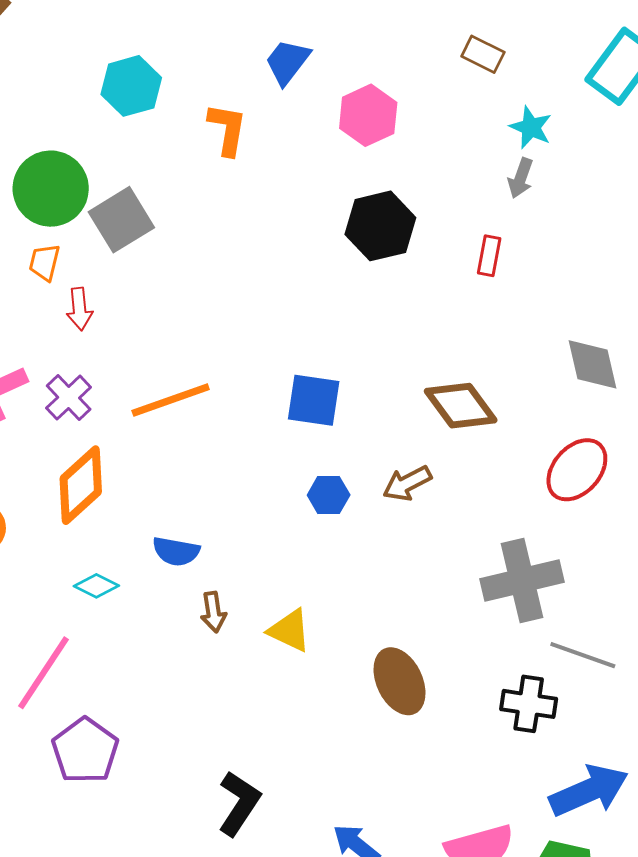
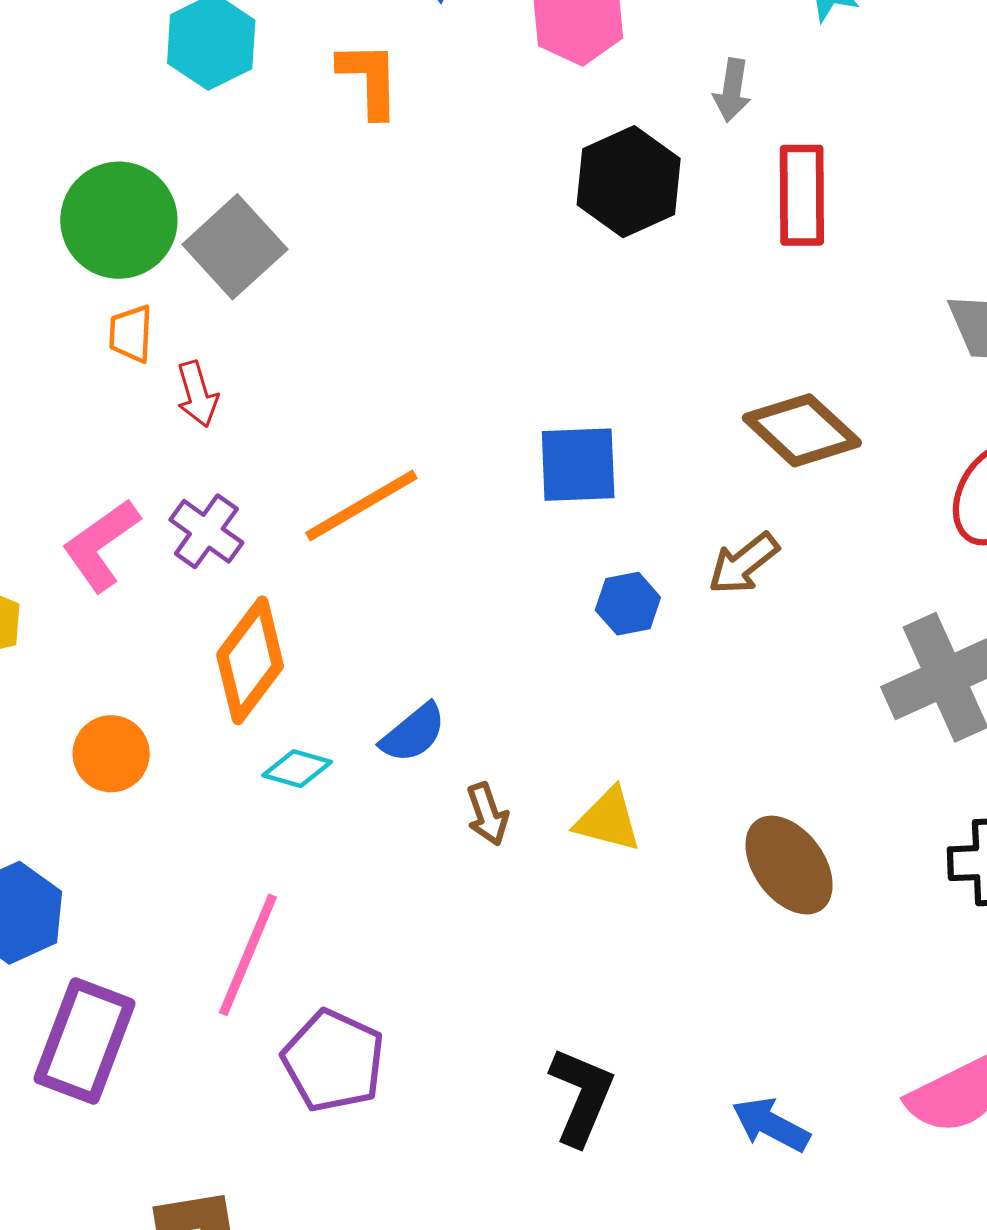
gray arrow: (521, 178) -> (732, 90), moved
red rectangle: (489, 256) -> (802, 195), size x1.6
blue semicircle: (176, 551) -> (413, 733), turned -39
cyan diamond: (96, 586) -> (297, 769), moved

